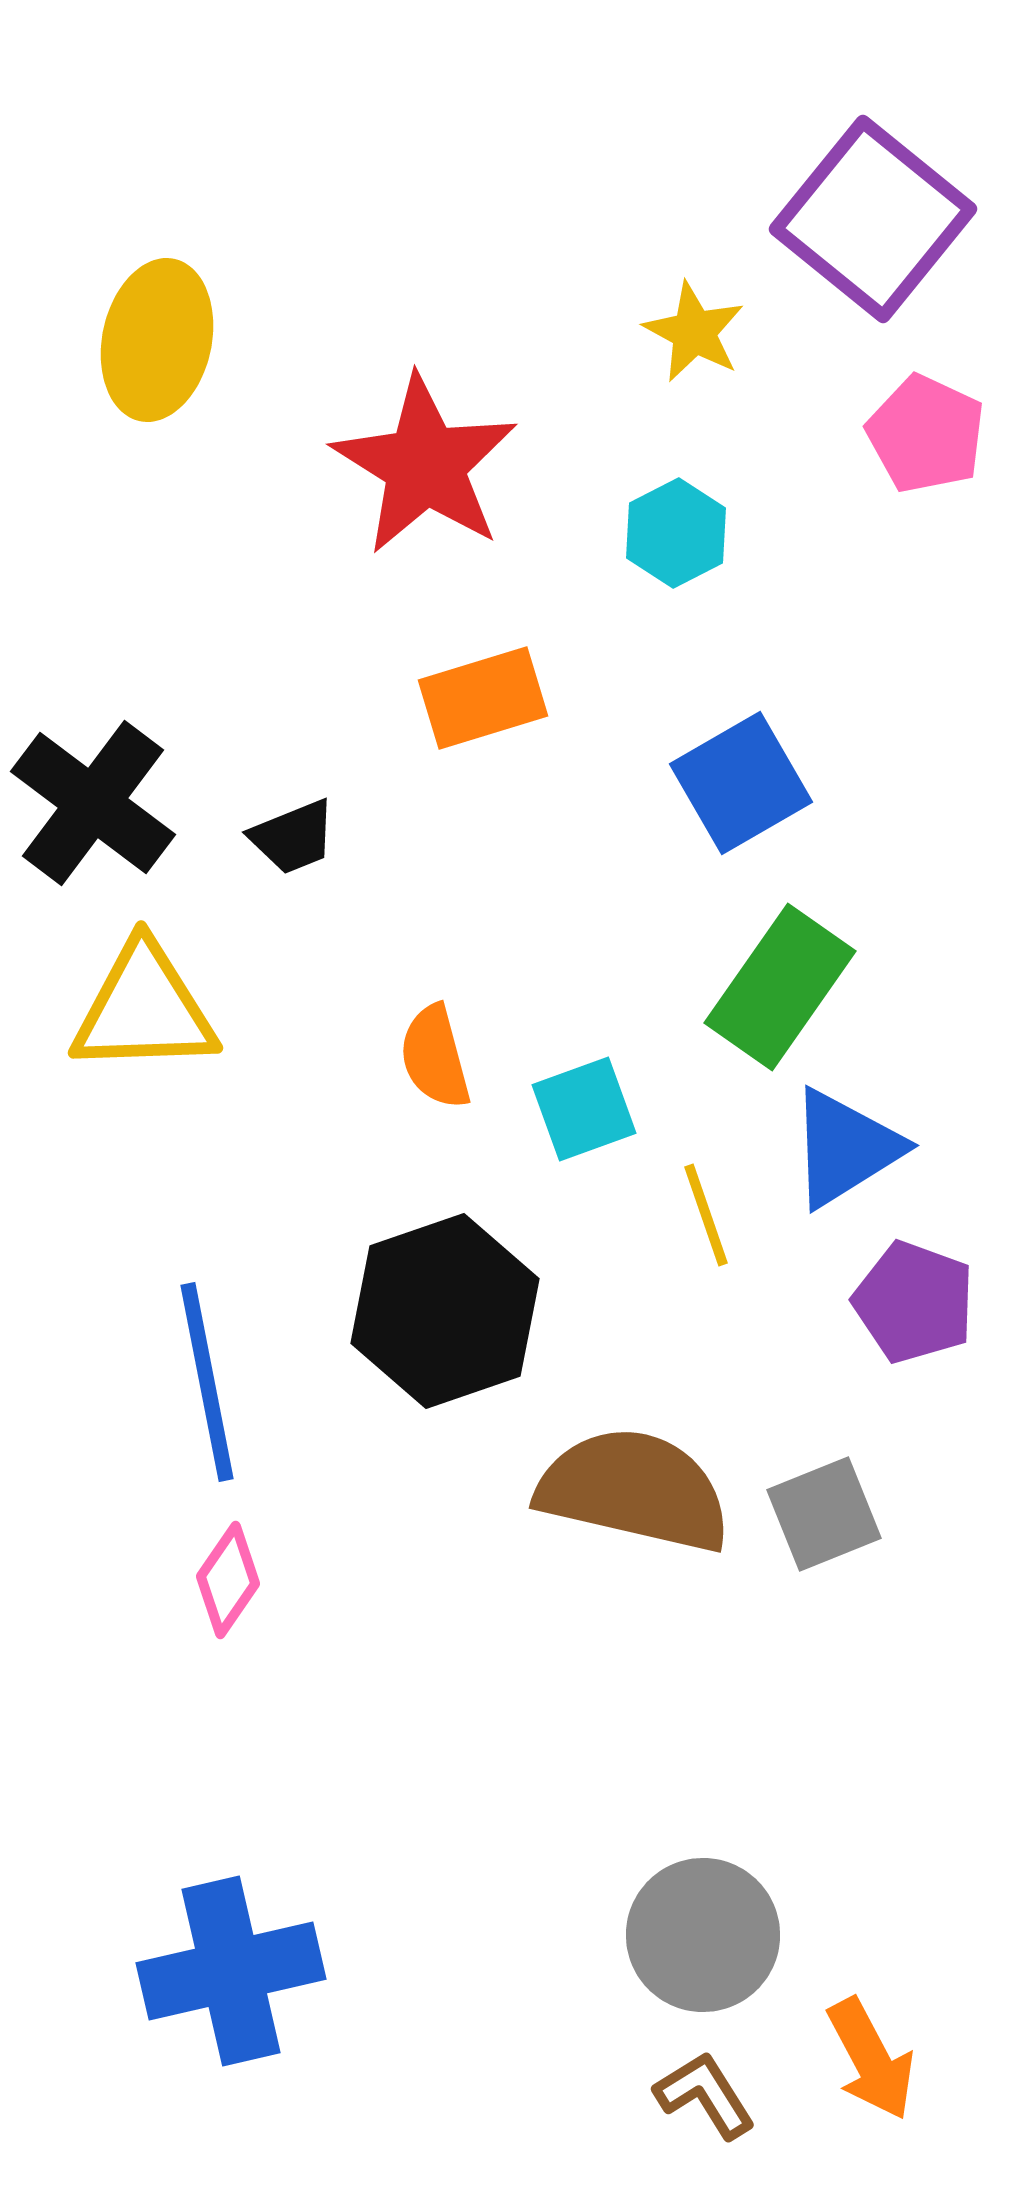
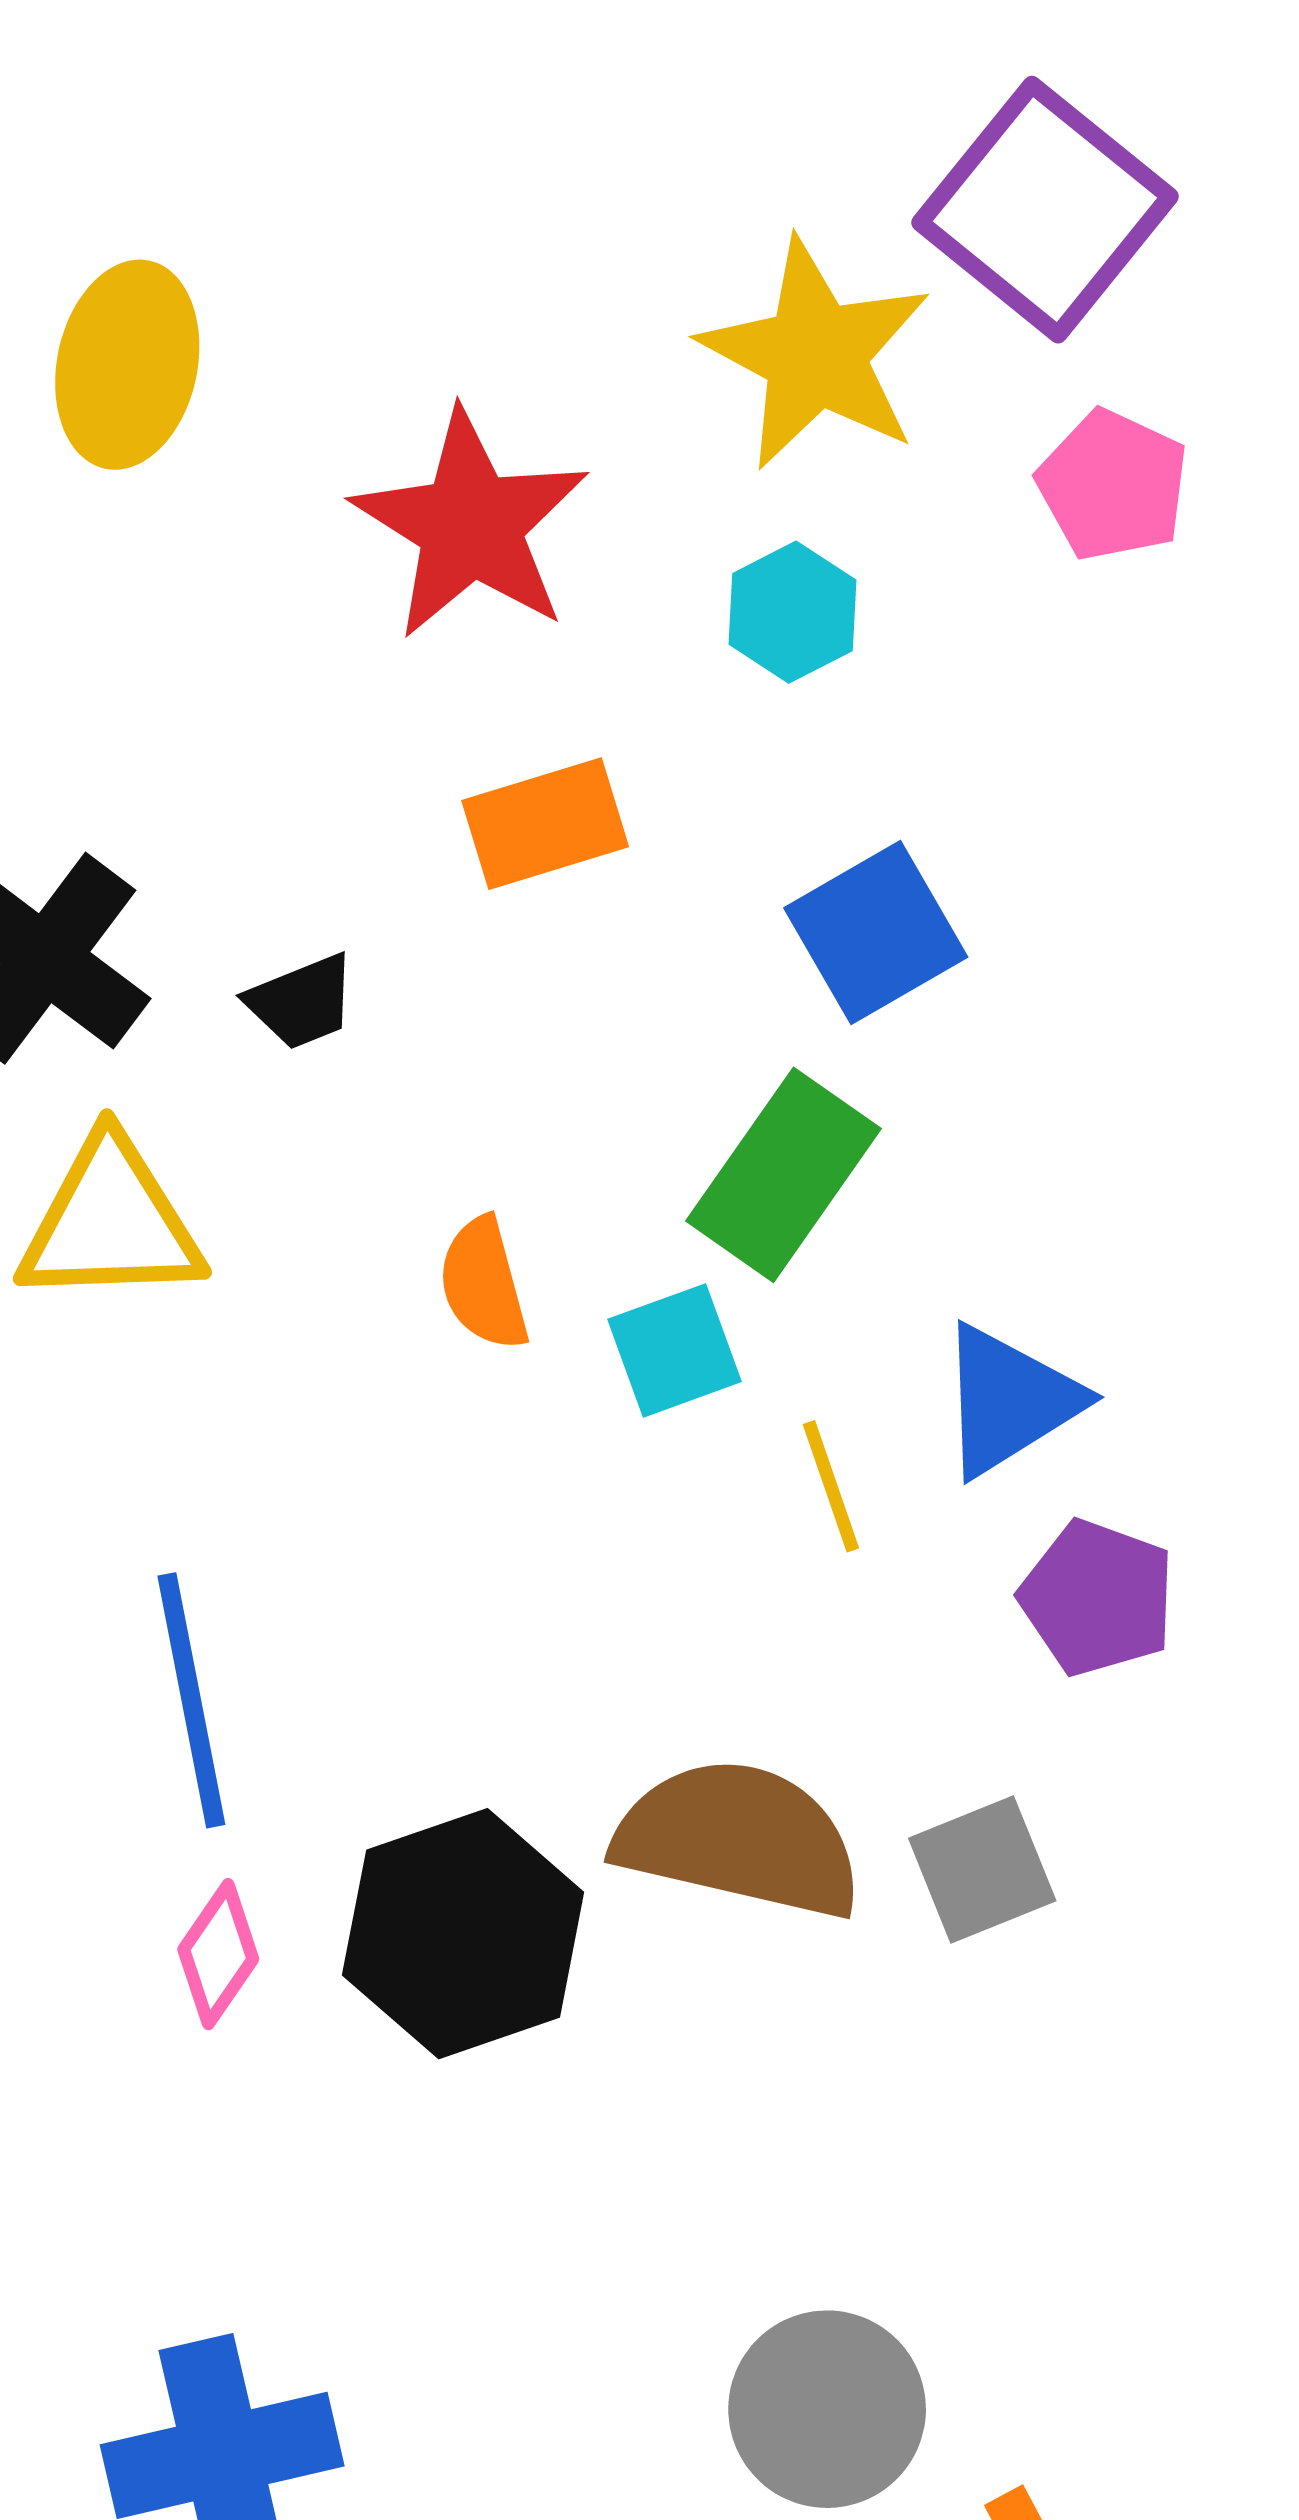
yellow star: (694, 332) -> (816, 354), size x1.8
green rectangle: (780, 987) -> (783, 1175), moved
black hexagon: (445, 1311) -> (463, 1934), moved

